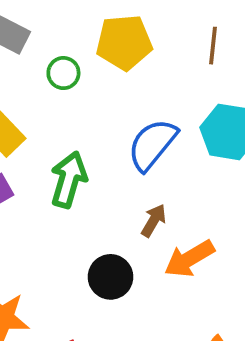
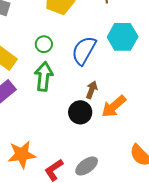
green circle: (63, 73) -> (44, 44), moved
black circle: (111, 277) -> (80, 112), moved

